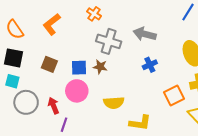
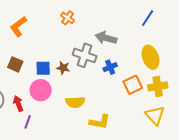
orange cross: (94, 14) -> (68, 18), moved
gray cross: (109, 41) -> (85, 55), moved
orange square: (174, 95) -> (133, 85), moved

